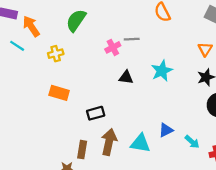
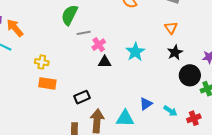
green semicircle: (76, 20) -> (70, 15), moved
gray line: (132, 39) -> (84, 33), moved
pink cross: (113, 47) -> (99, 45), moved
yellow cross: (56, 54) -> (42, 62), moved, turned 32

